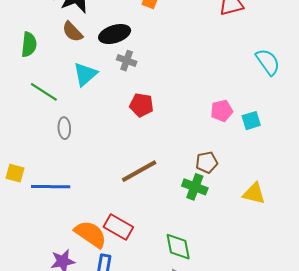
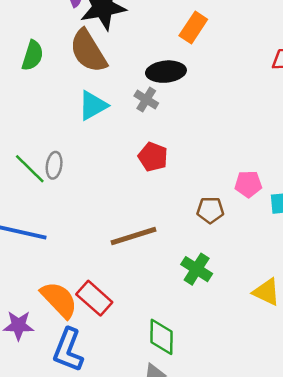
brown semicircle: (72, 32) -> (88, 51), size x1.6
black ellipse: (115, 34) -> (166, 72), moved
green line: (44, 92) -> (30, 169), moved
brown pentagon: (207, 162) -> (210, 210), moved

